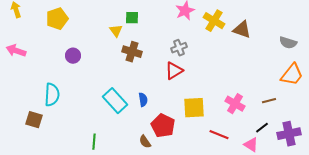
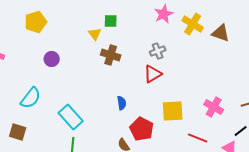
cyan semicircle: (52, 95) -> (31, 98), turned 35
cyan rectangle: (115, 101) -> (71, 117), moved
brown square: (34, 120) -> (18, 132), moved

